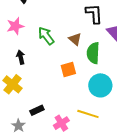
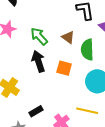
black arrow: (21, 57) -> (38, 61), moved, size x1.5
orange square: (68, 70) -> (64, 68), turned 35

